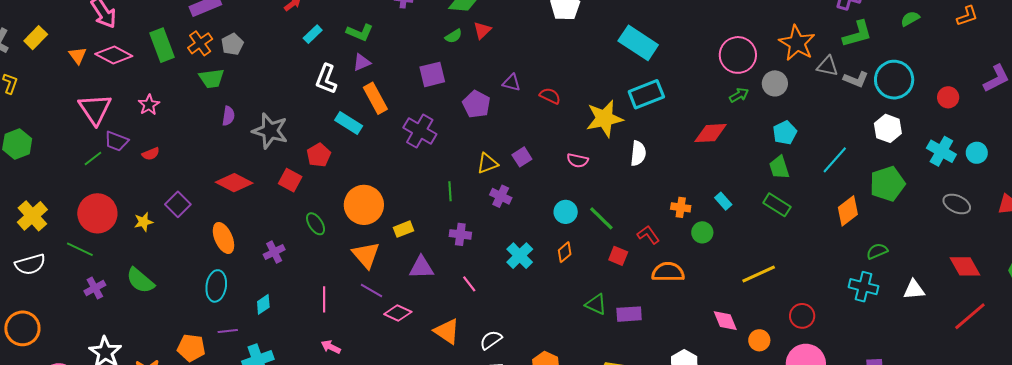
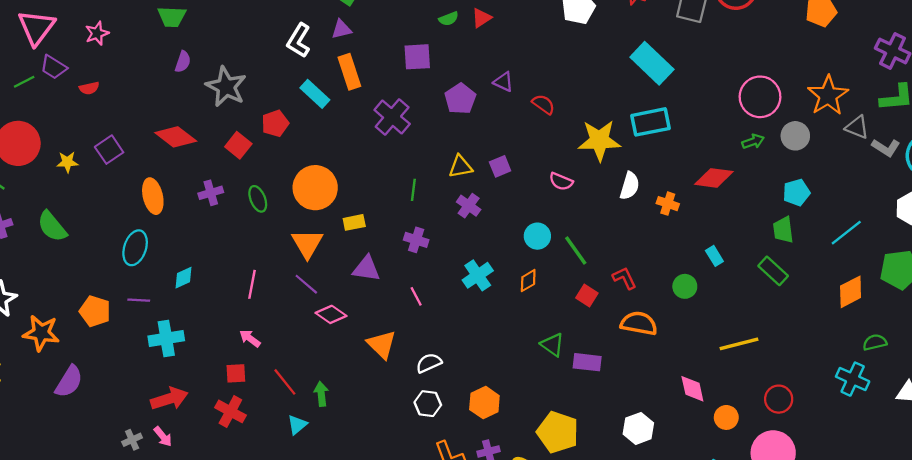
orange cross: (681, 207) -> (668, 204), moved
purple cross: (274, 252) -> (211, 193), moved

